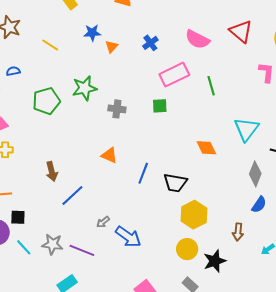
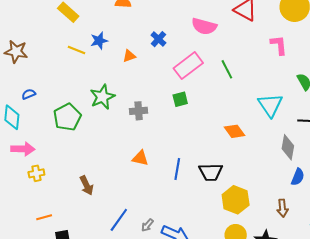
yellow line: (50, 45) -> (76, 50), moved
orange triangle: (112, 47) -> (129, 56), moved, turned 40
blue line: (72, 196) -> (119, 220), moved

